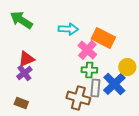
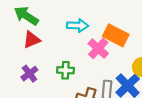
red triangle: (26, 59) -> (32, 40), moved
green cross: (89, 70) -> (65, 70), moved

